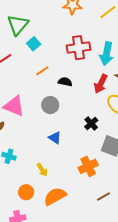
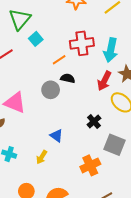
orange line: (42, 71) -> (59, 60), moved
gray circle: (50, 105) -> (51, 90), moved
yellow arrow: (42, 170) -> (42, 157), moved, turned 64

